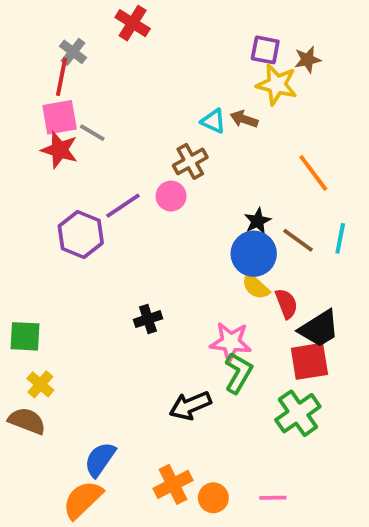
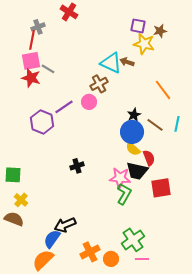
gray cross: (73, 52) -> (38, 27), turned 32
cyan triangle: (213, 121) -> (111, 63), size x1.6
black trapezoid: (319, 329) -> (137, 171), moved, turned 45
black arrow: (190, 406) -> (65, 225), moved
green cross: (298, 413) -> (133, 240), moved

